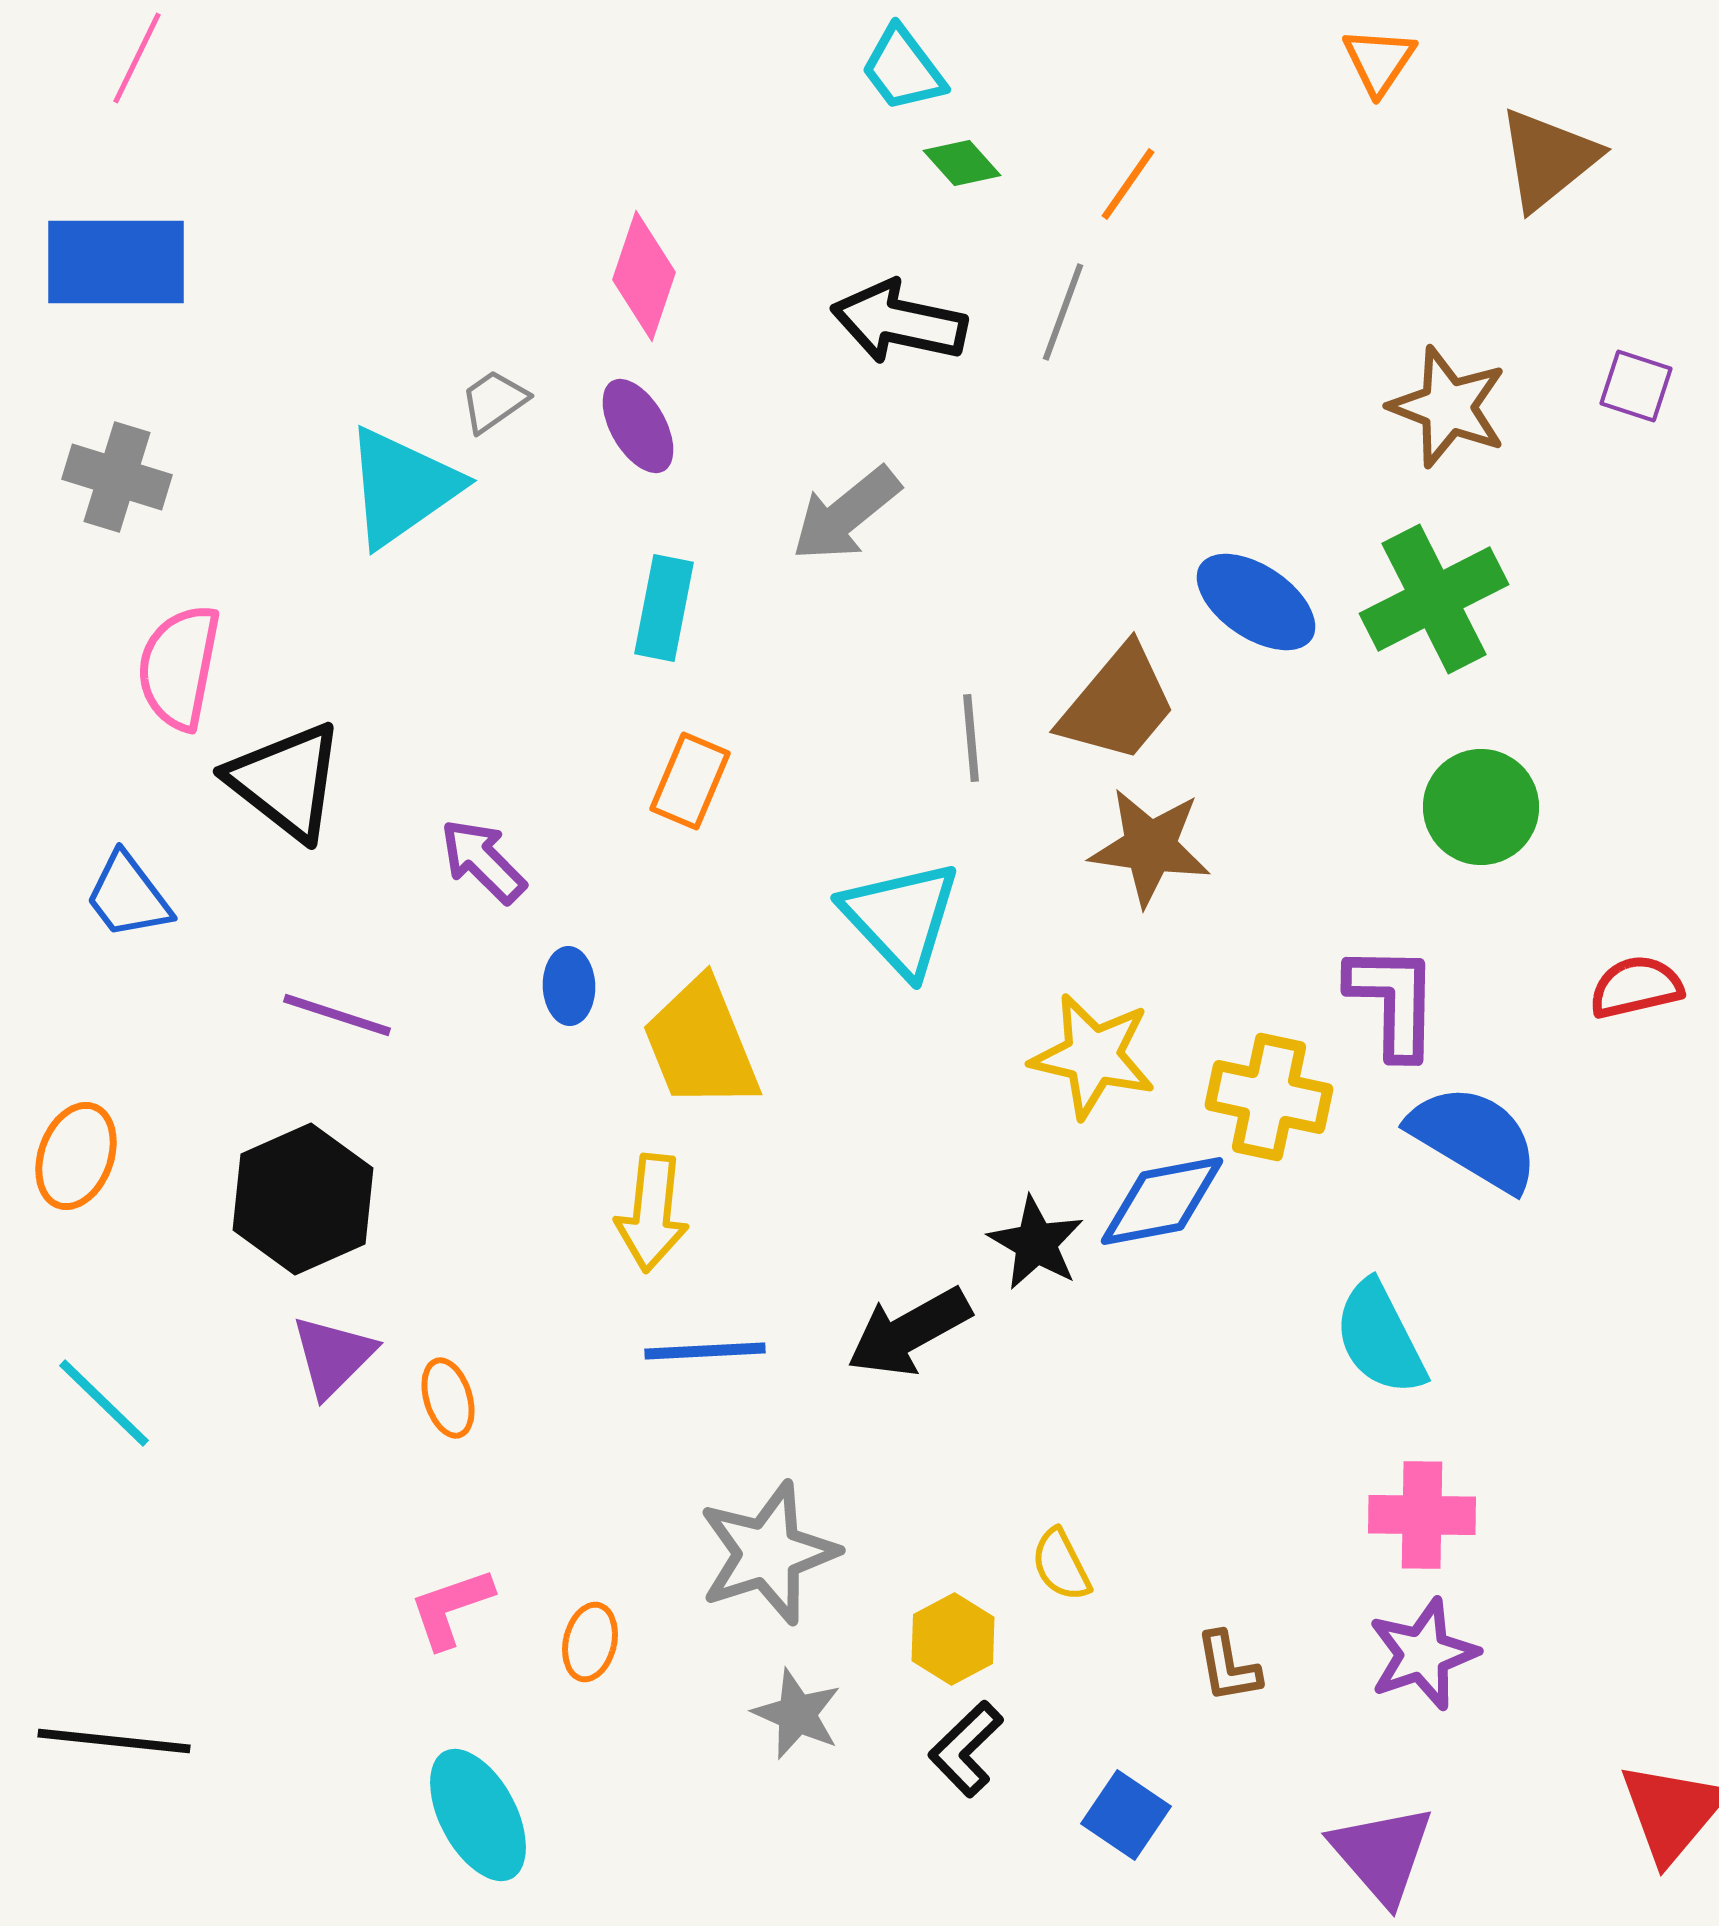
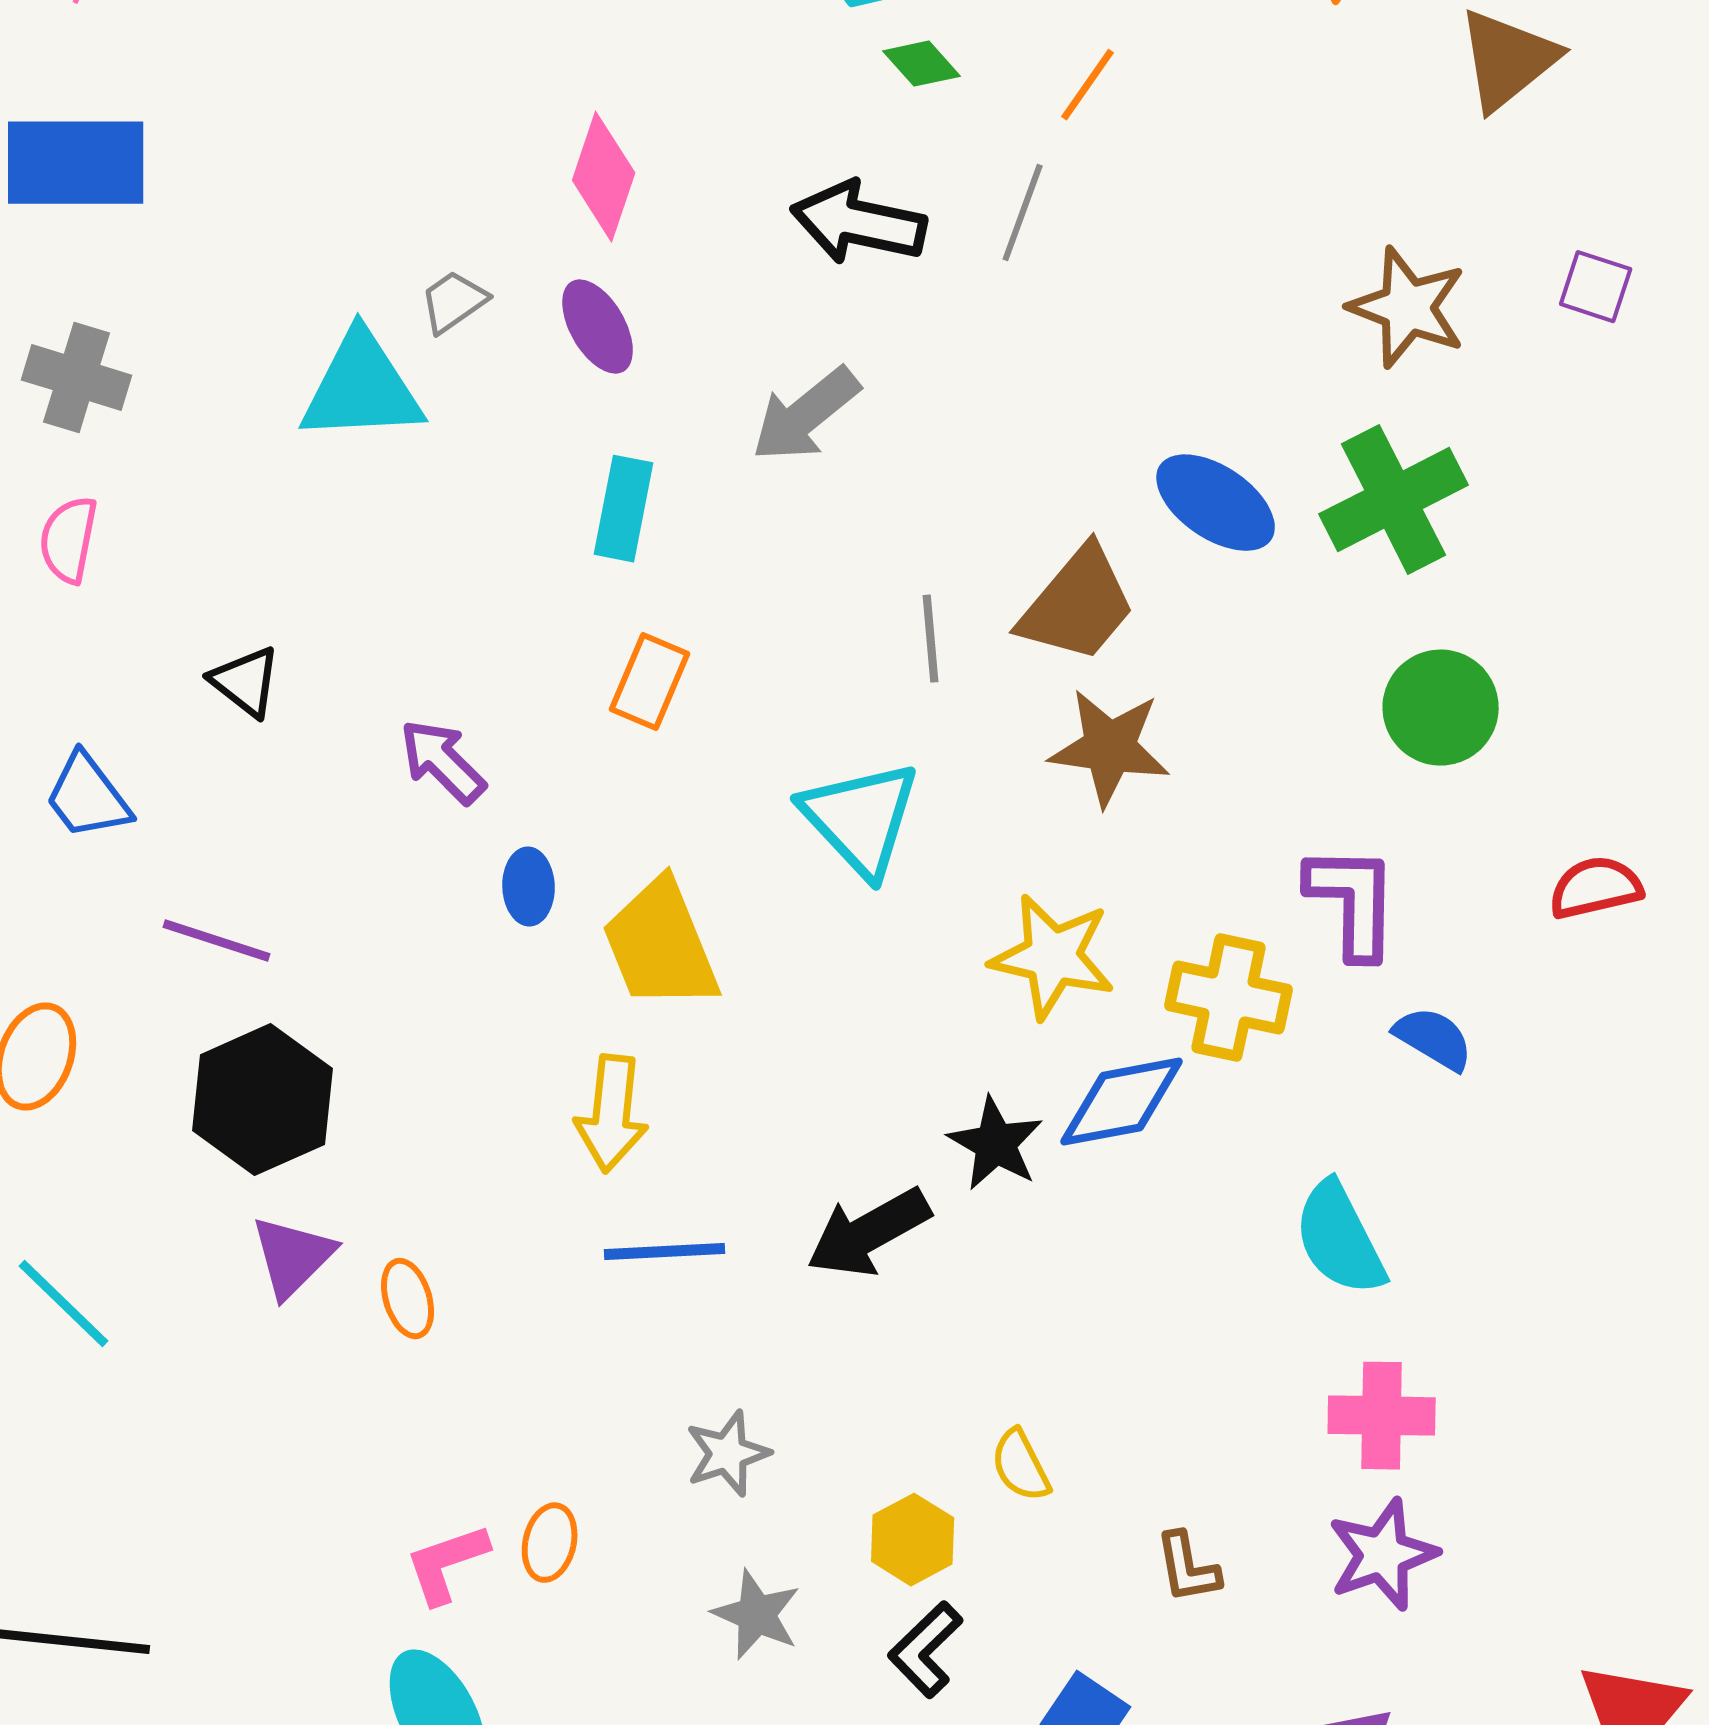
cyan triangle: (402, 487) -> (362, 388), turned 32
pink semicircle: (179, 667) -> (69, 540), moved, size x0.7
black triangle: (286, 781) -> (246, 682), size x0.6
purple line: (337, 1015) -> (217, 941), moved
blue semicircle: (1474, 1138) -> (1434, 1039), size x0.6
gray star: (768, 1553) -> (728, 1454), size x0.6
pink L-shape: (451, 1608) -> (447, 1564), moved

